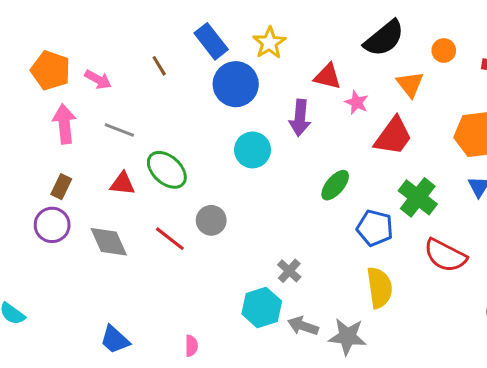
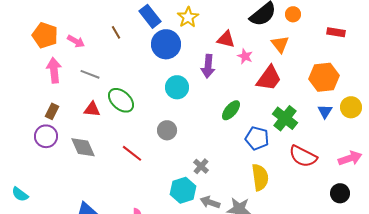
orange circle: (444, 50) -> (293, 14), moved
gray circle: (211, 220) -> (167, 130), moved
red line: (170, 239) -> (132, 153), moved

